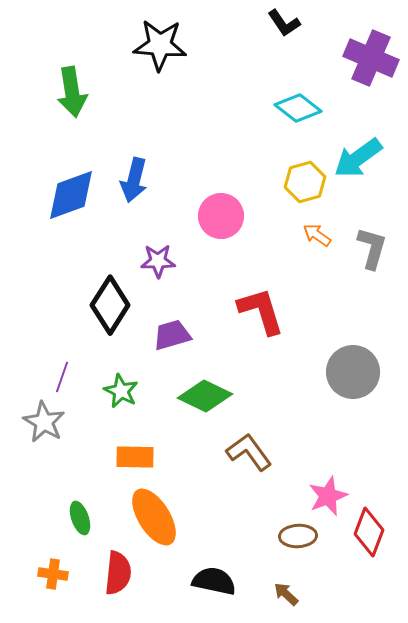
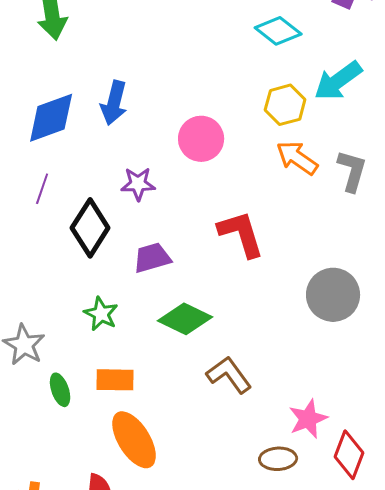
orange arrow: (317, 235) -> (297, 158), size x1.5
purple line: (62, 377) -> (42, 189), moved
green ellipse: (80, 518) -> (60, 390), moved

